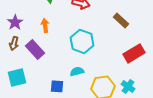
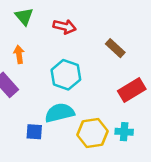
cyan semicircle: (77, 71) -> (60, 113), size x1.6
cyan cross: (128, 86) -> (124, 132), turned -32

